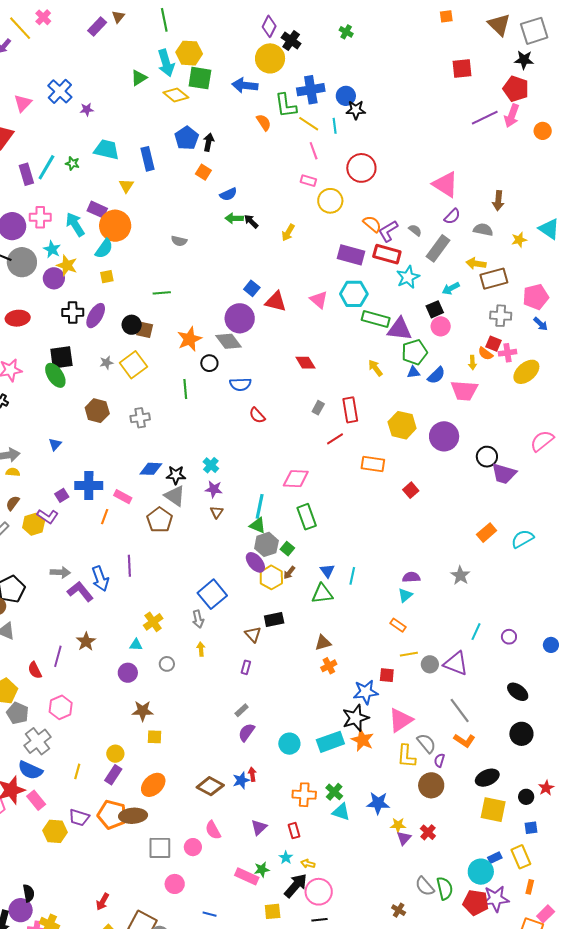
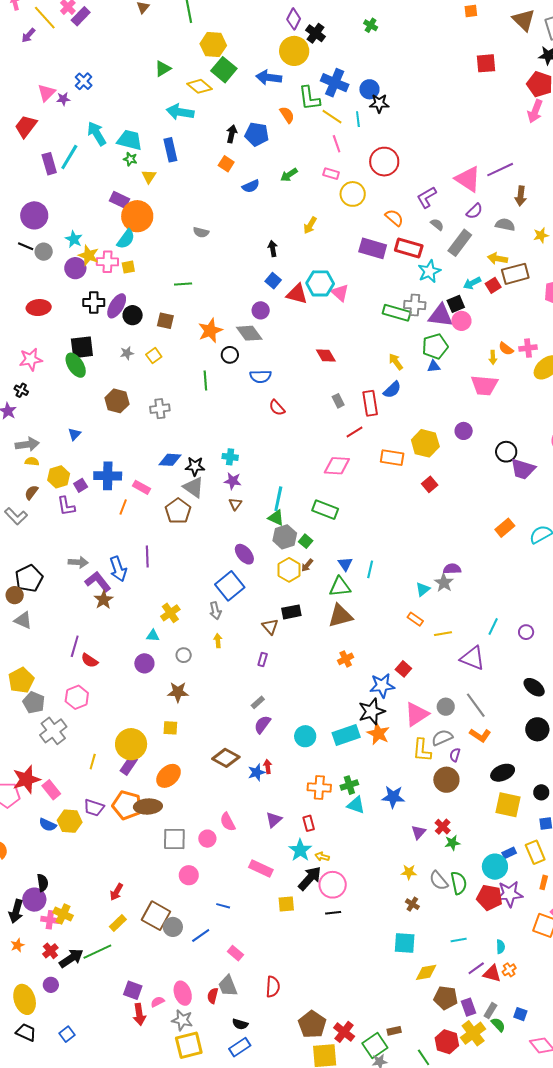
purple rectangle: (97, 27) -> (81, 16), moved
cyan arrow: (166, 63) -> (180, 112), moved, turned 116
green square: (200, 78) -> (224, 70), turned 30
blue cross: (311, 90) -> (335, 83), turned 32
blue cross: (60, 91) -> (84, 81), size x0.7
purple star: (87, 110) -> (63, 99), moved
purple line: (485, 118) -> (500, 170), moved
blue pentagon: (187, 138) -> (257, 134), moved, turned -30
green star: (72, 163) -> (130, 159), moved
pink cross: (40, 217) -> (107, 262), moved
green arrow: (234, 218) -> (289, 175), moved, turned -36
black arrow: (251, 221) -> (273, 249), moved, turned 35
cyan arrow: (75, 224) -> (97, 134), moved
purple L-shape: (388, 231) -> (427, 197), moved
gray circle: (22, 262) -> (44, 252), size x0.6
cyan hexagon: (354, 294) -> (320, 283), moved
gray cross: (501, 316) -> (415, 305), moved
purple circle: (240, 318) -> (261, 310), size x0.6
black circle: (132, 325) -> (133, 315), moved
purple triangle: (400, 329) -> (441, 316), moved
red square: (494, 344) -> (493, 285), moved, turned 35
yellow square: (133, 365) -> (154, 356), size x0.6
blue semicircle: (436, 375) -> (392, 390), moved
gray rectangle: (318, 408) -> (338, 401), turned -56
yellow hexagon: (402, 425) -> (425, 443), moved
purple circle: (444, 436) -> (464, 431), size x0.6
cyan cross: (211, 465) -> (230, 457), turned -35
pink diamond: (296, 479) -> (337, 466), moved
purple L-shape: (48, 516) -> (66, 506), turned 45
green rectangle: (307, 517) -> (325, 510), turned -50
yellow hexagon: (34, 524) -> (59, 477), moved
purple ellipse: (255, 562) -> (244, 554), moved
gray star: (460, 575) -> (444, 583), moved
purple semicircle: (411, 577) -> (452, 569), moved
brown star: (86, 642) -> (104, 600), moved
brown triangle: (323, 643) -> (340, 616), moved, size x1.5
yellow line: (409, 654) -> (443, 634), moved
gray circle: (430, 664) -> (446, 707), moved
red semicircle: (35, 670) -> (89, 660), moved, turned -30
red square: (387, 675) -> (403, 669), turned 35
brown star: (143, 711) -> (178, 692), moved
gray semicircle: (426, 743) -> (442, 738), turned -75
yellow circle: (115, 754) -> (131, 744), size x1.8
blue semicircle: (30, 770) -> (48, 825), moved, size x0.7
brown diamond: (210, 786) -> (226, 758), moved
green cross: (334, 792) -> (349, 785), turned 30
yellow star: (398, 825) -> (409, 872), moved
cyan star: (286, 858) -> (300, 850), size x1.6
green star: (262, 869) -> (452, 843), moved

